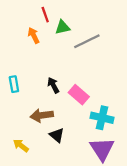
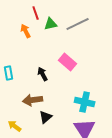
gray line: (87, 41) -> (78, 24), moved
pink rectangle: (79, 95) -> (68, 62), moved
black triangle: (57, 135) -> (46, 117), turned 40

